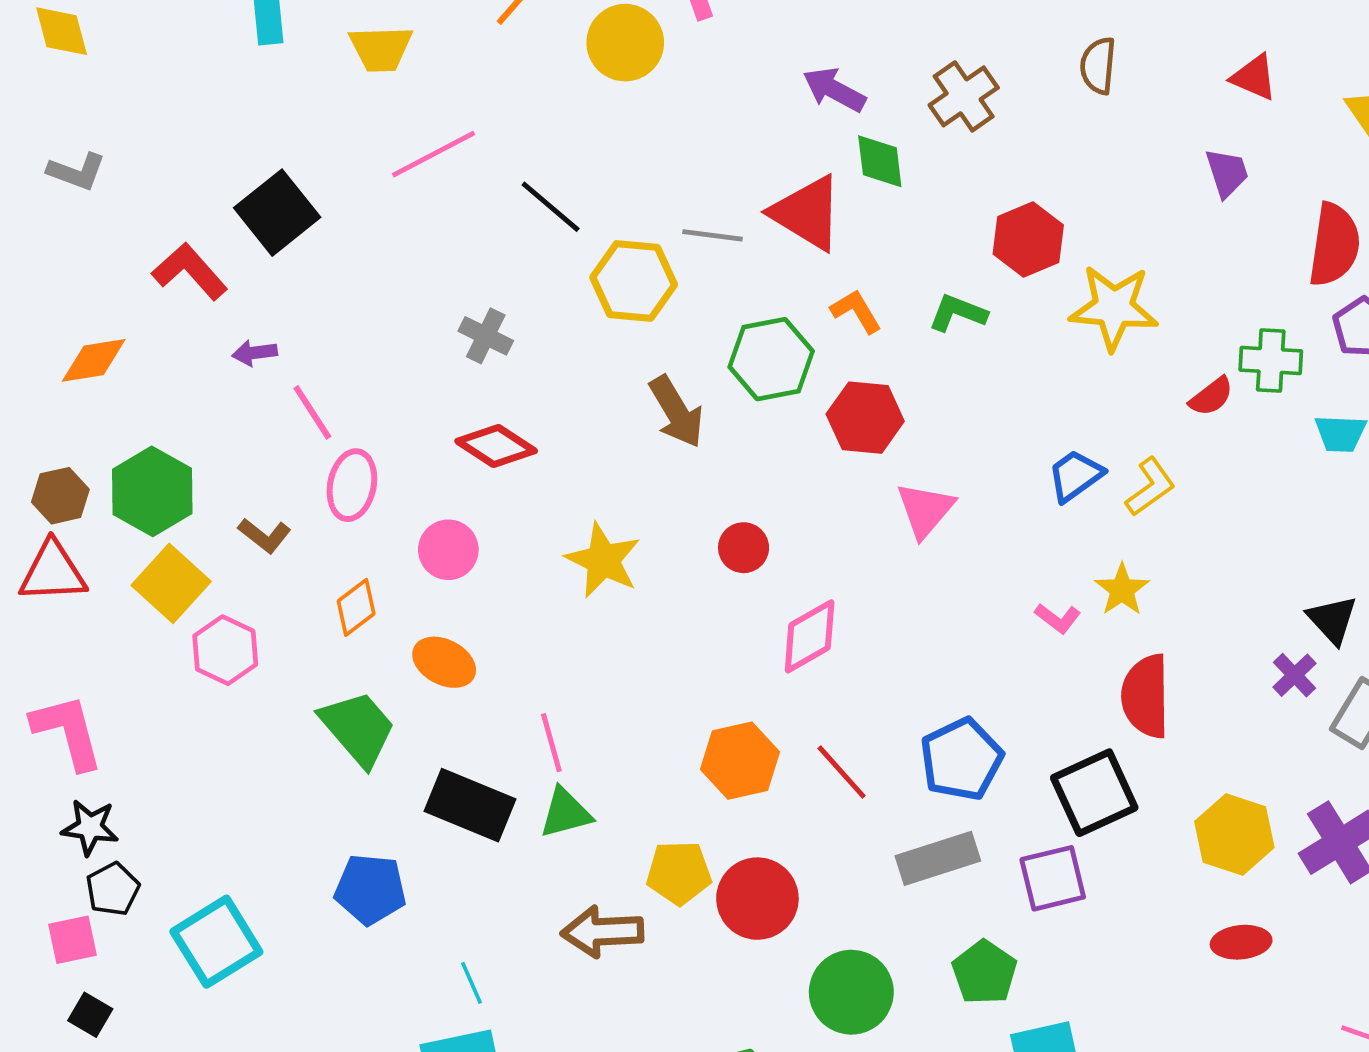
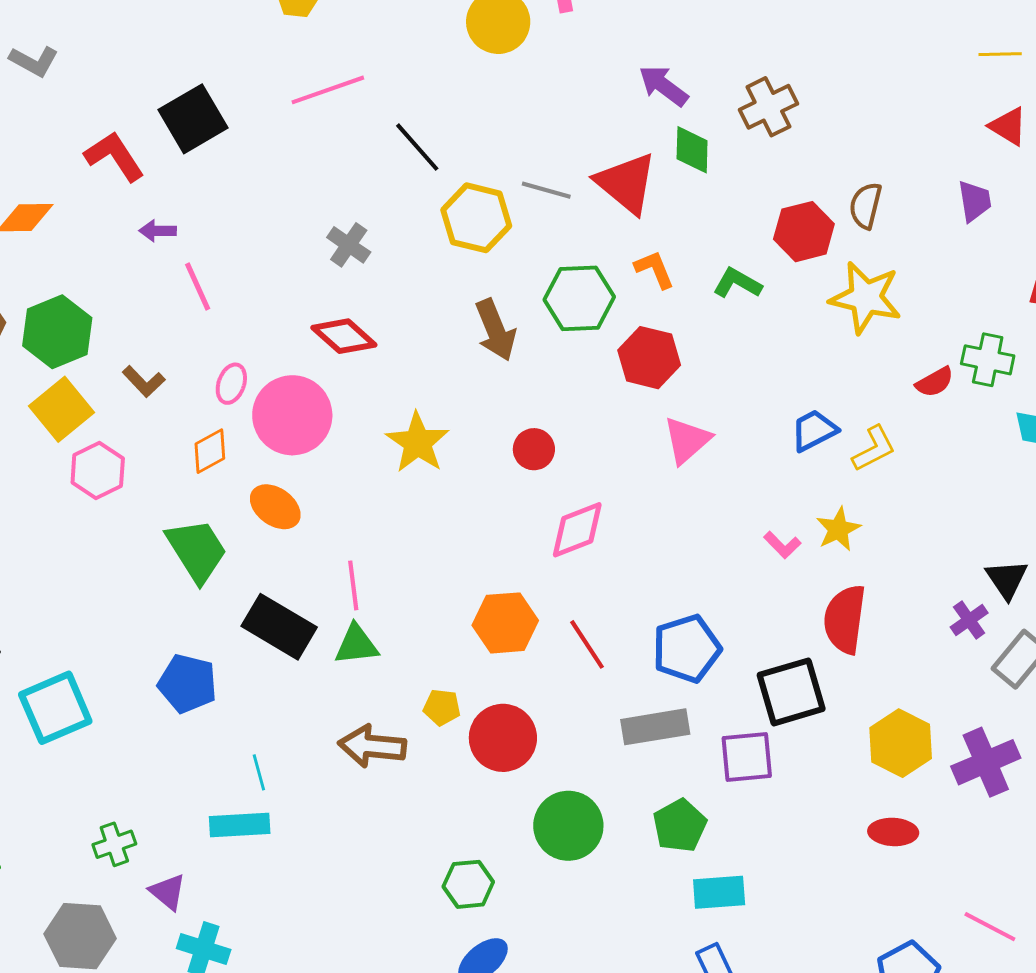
brown semicircle: (1098, 66) -> (866, 206), moved
pink ellipse: (352, 485) -> (231, 384), moved, size x0.7
pink circle: (448, 550) -> (292, 415), size x1.6
yellow pentagon: (679, 873) -> (442, 707), size x0.7

